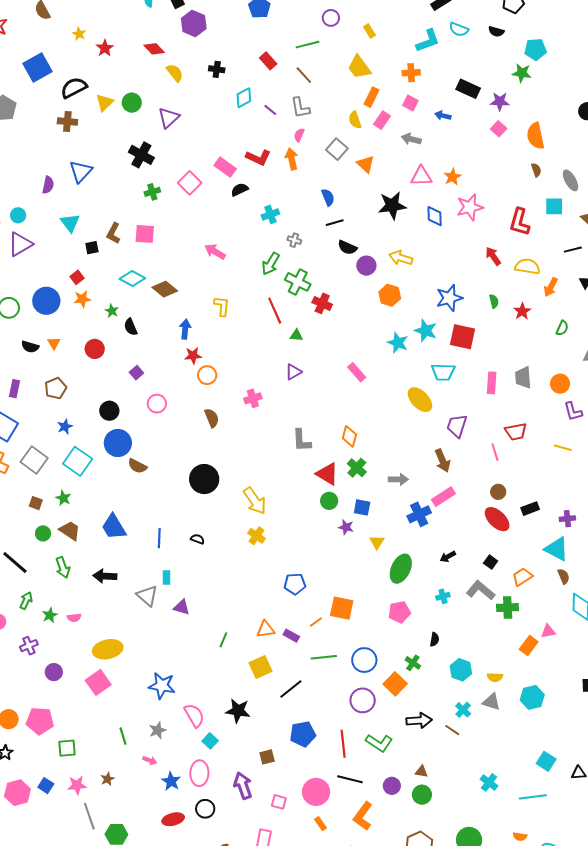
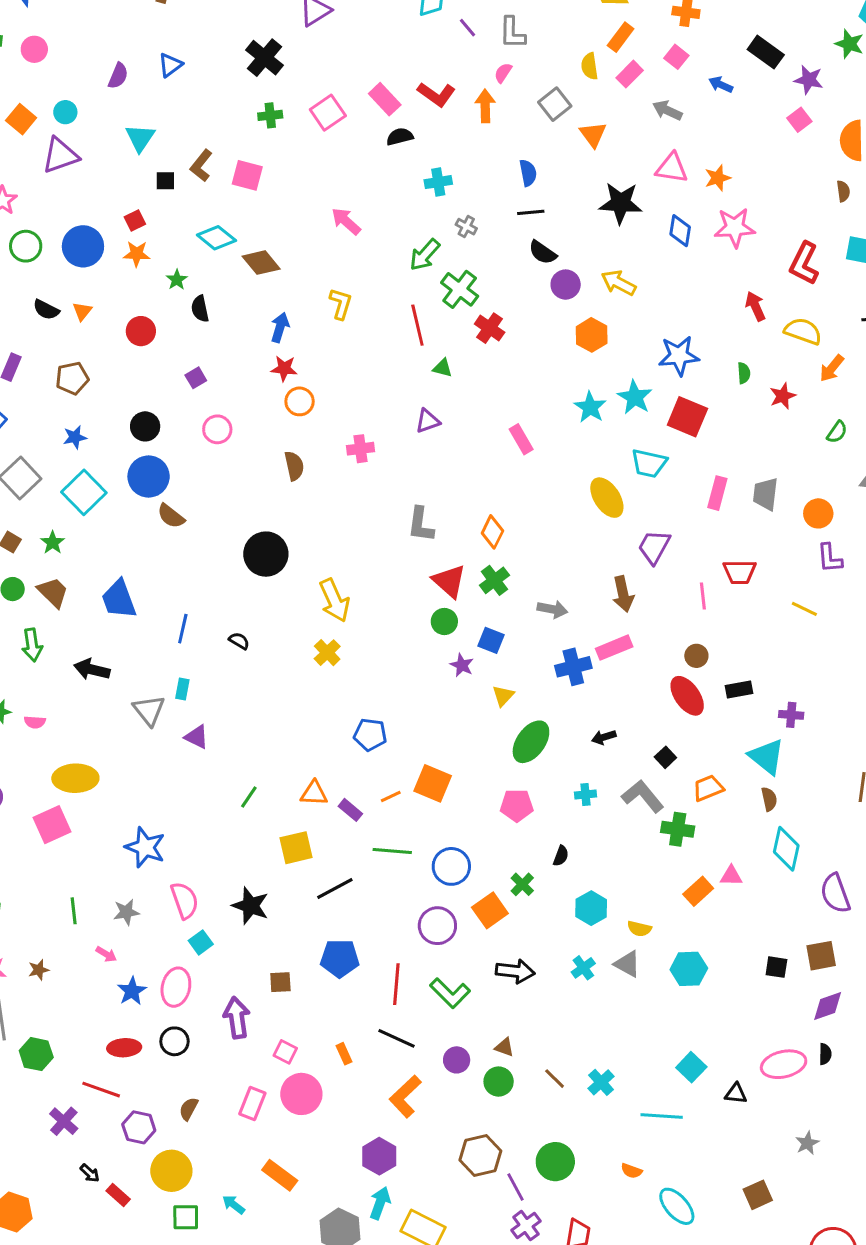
blue triangle: (81, 171) -> (170, 65), size x0.7
brown line: (452, 730) -> (555, 1079), moved
pink circle: (316, 792) -> (301, 1094), moved
orange rectangle: (320, 824) -> (344, 1054), moved

